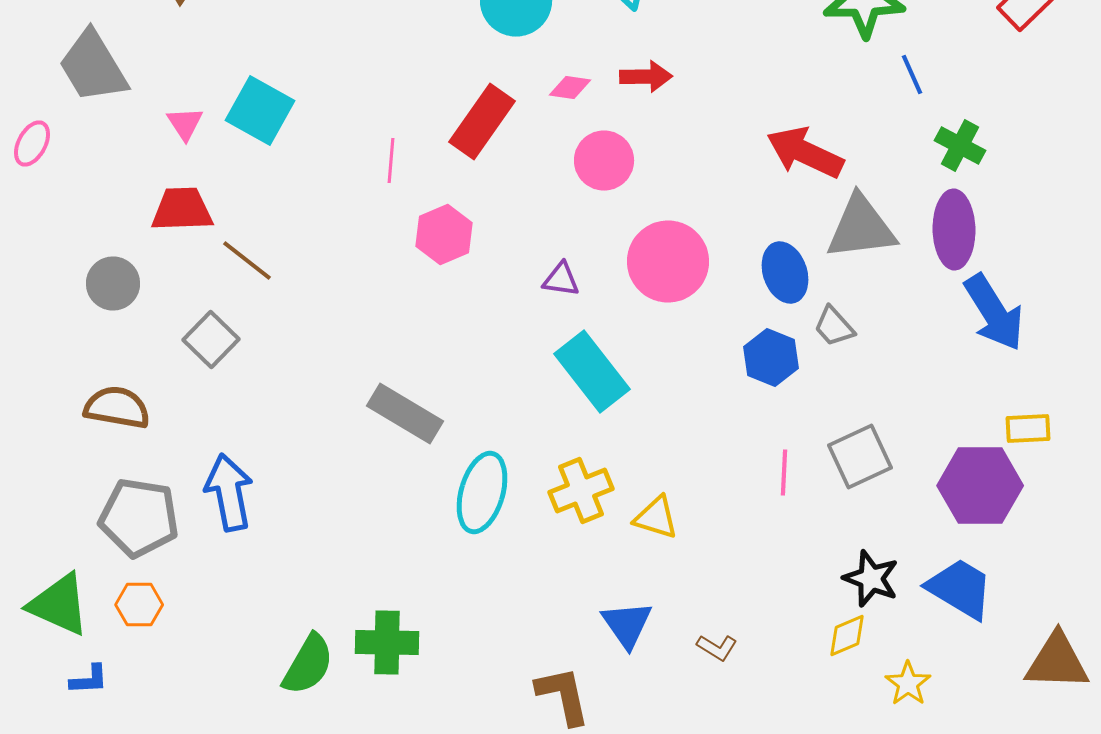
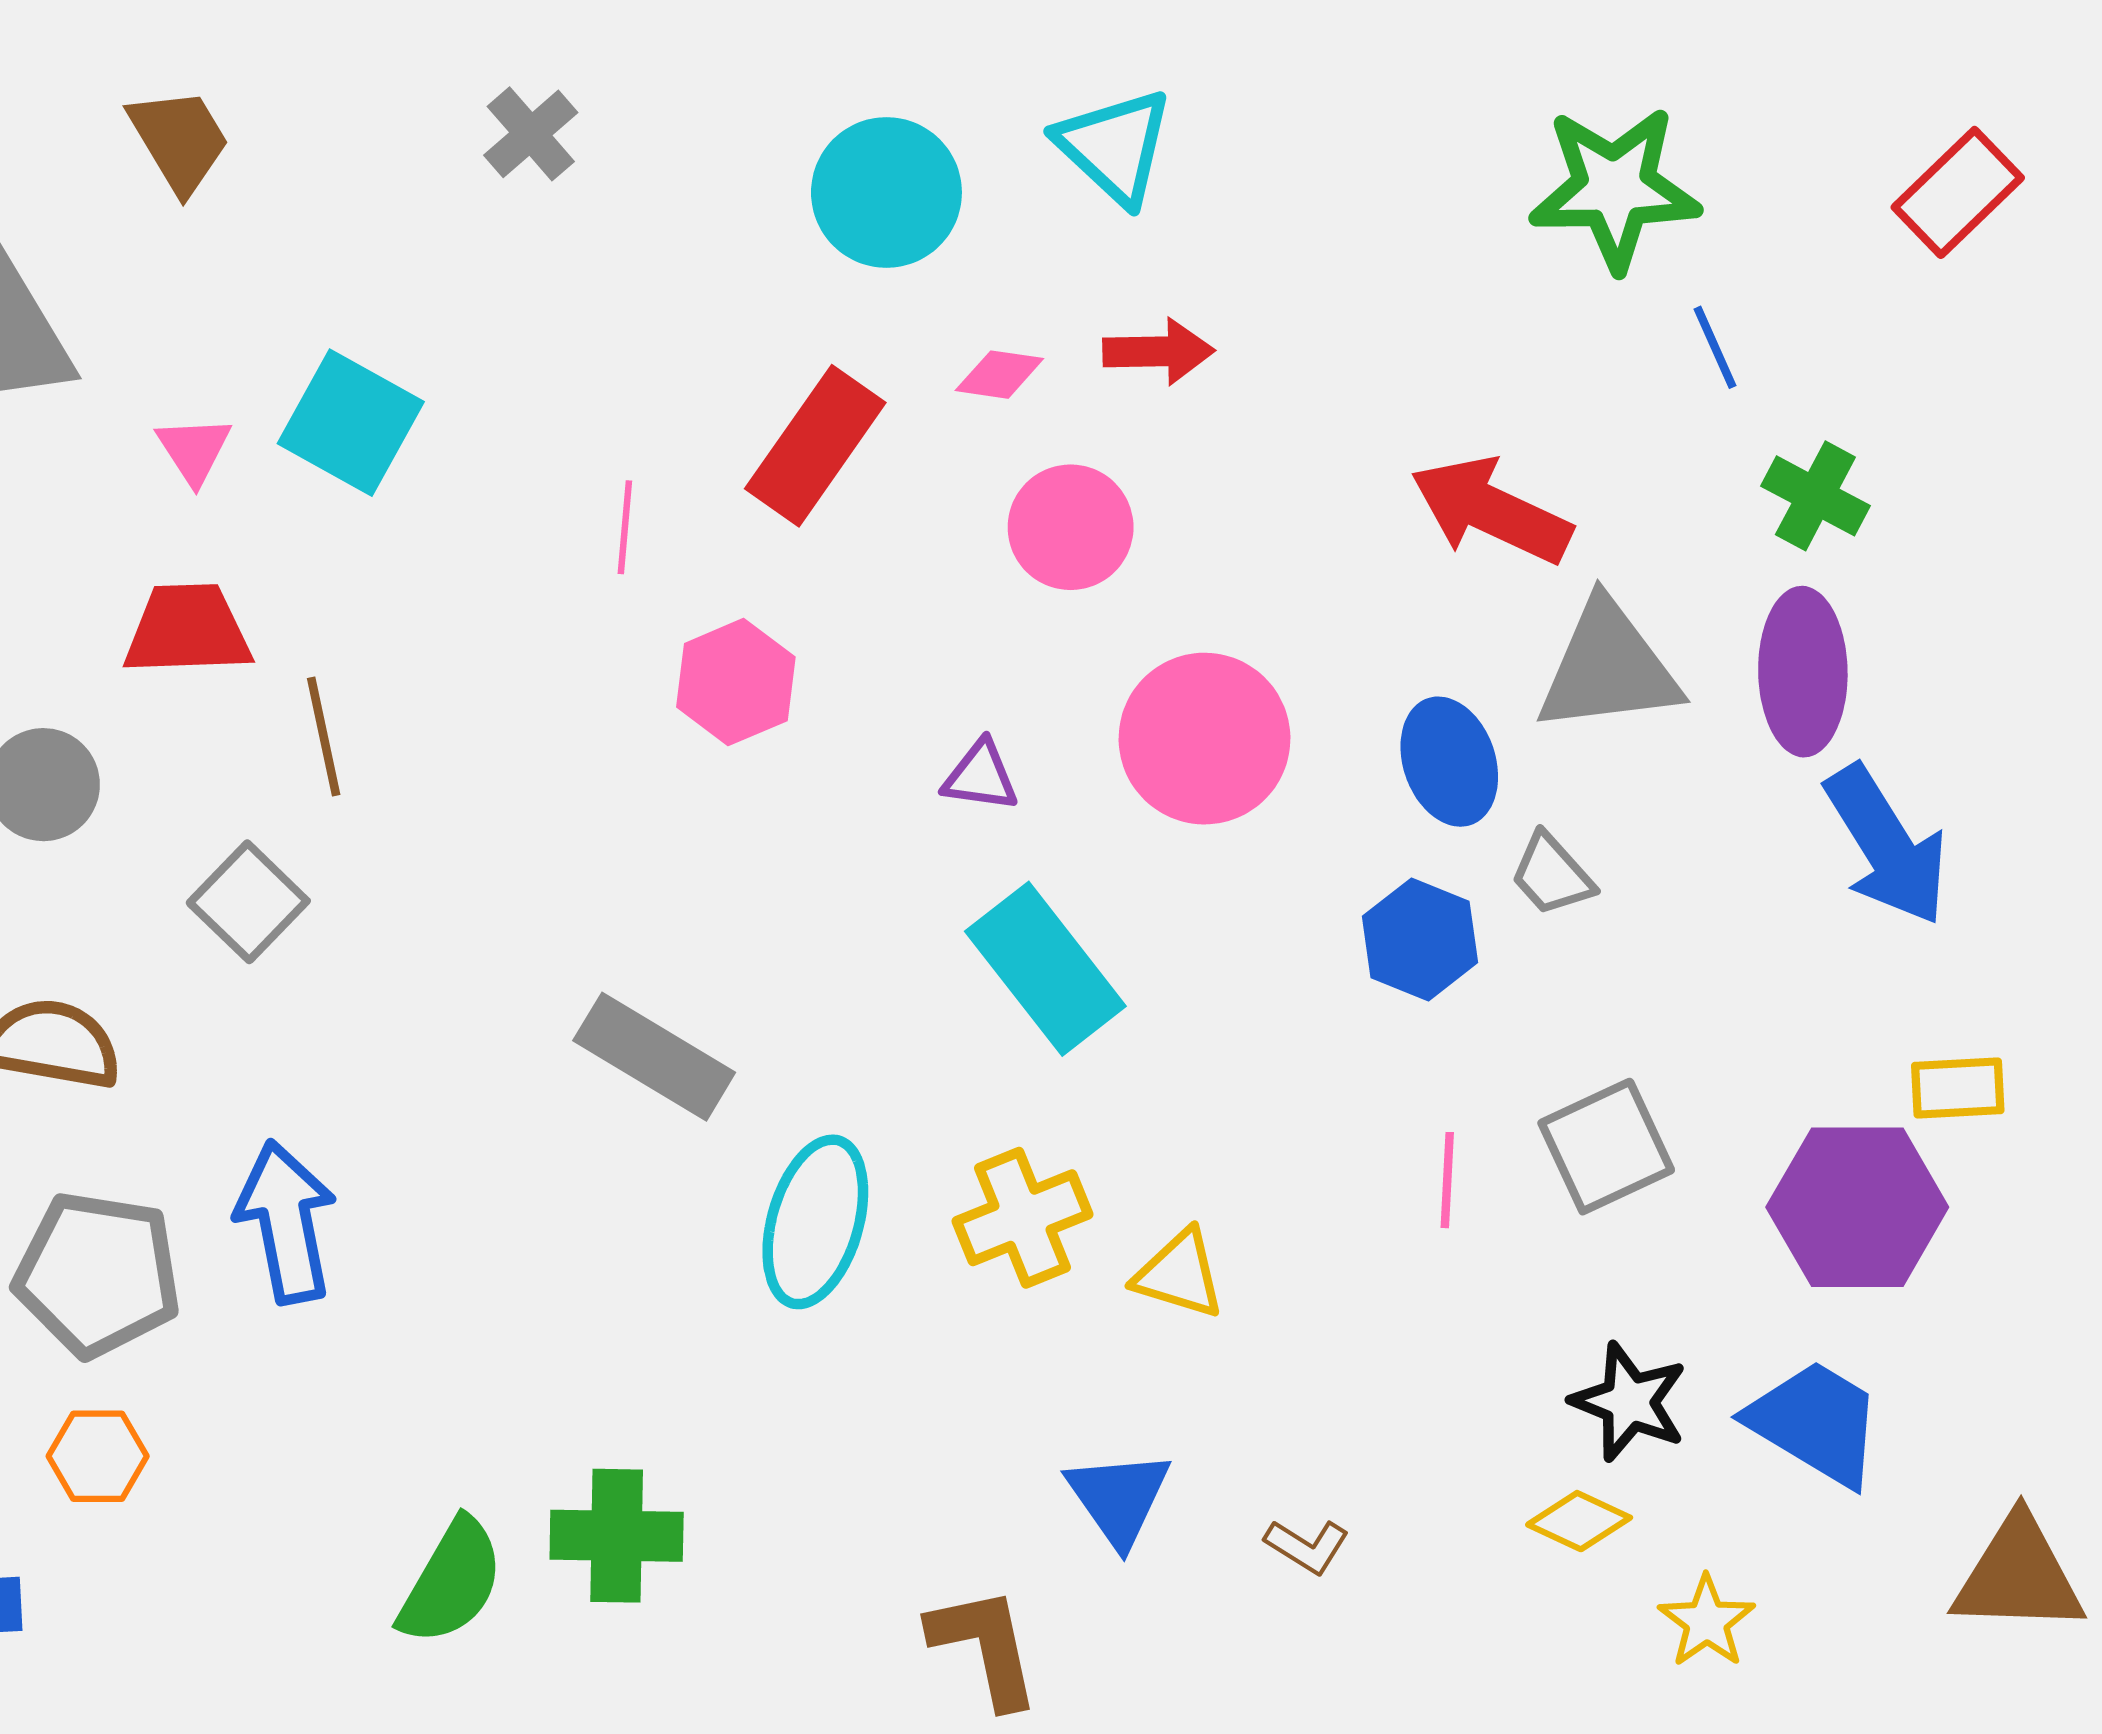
brown line: (247, 260) -> (324, 736), turned 40
yellow diamond: (847, 636) -> (1579, 1521), turned 48

